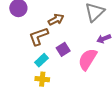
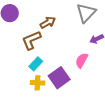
purple square: (63, 49) -> (59, 78), moved, size x1.5
pink semicircle: (88, 59) -> (82, 60), size x0.7

